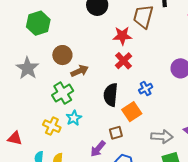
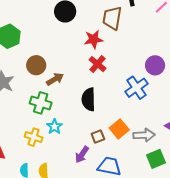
blue cross: (146, 89) -> (137, 88), moved, size x1.6
green cross: (63, 93) -> (41, 103), turned -35
orange square: (132, 112) -> (119, 129), moved

